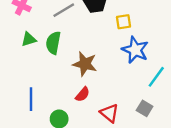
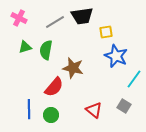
red semicircle: (83, 94) -> (54, 87), moved, size x1.5
blue line: (31, 99) -> (29, 109), moved

